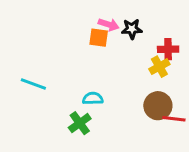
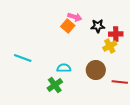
black star: (132, 29) -> (98, 26), moved
orange square: (99, 38) -> (68, 26), turned 32
brown circle: (158, 106) -> (96, 70), moved

